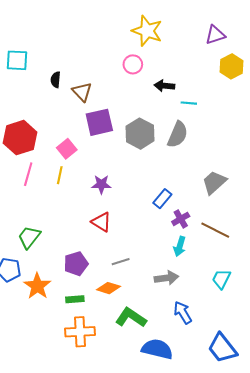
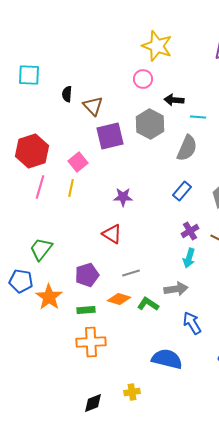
gray hexagon: (140, 134) -> (150, 124), moved
purple star: (101, 184) -> (123, 197), moved
blue rectangle: (162, 199) -> (182, 191), moved
green L-shape: (131, 318) -> (148, 304), moved, size x0.7

